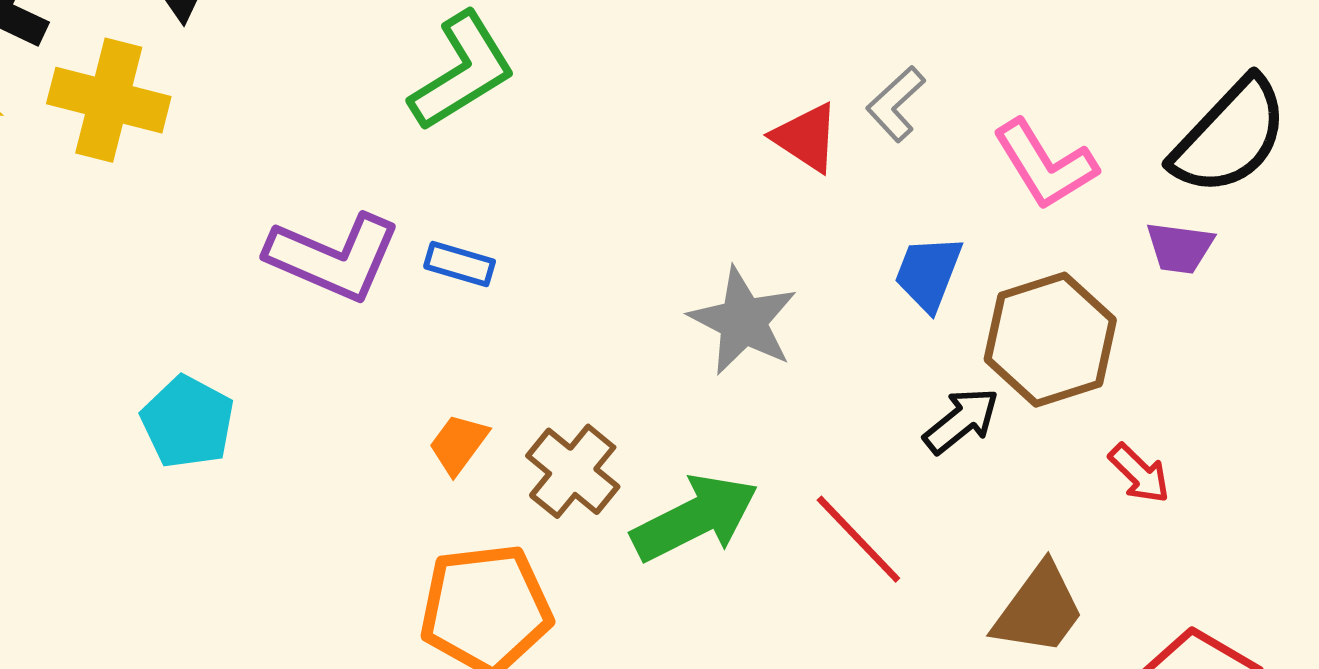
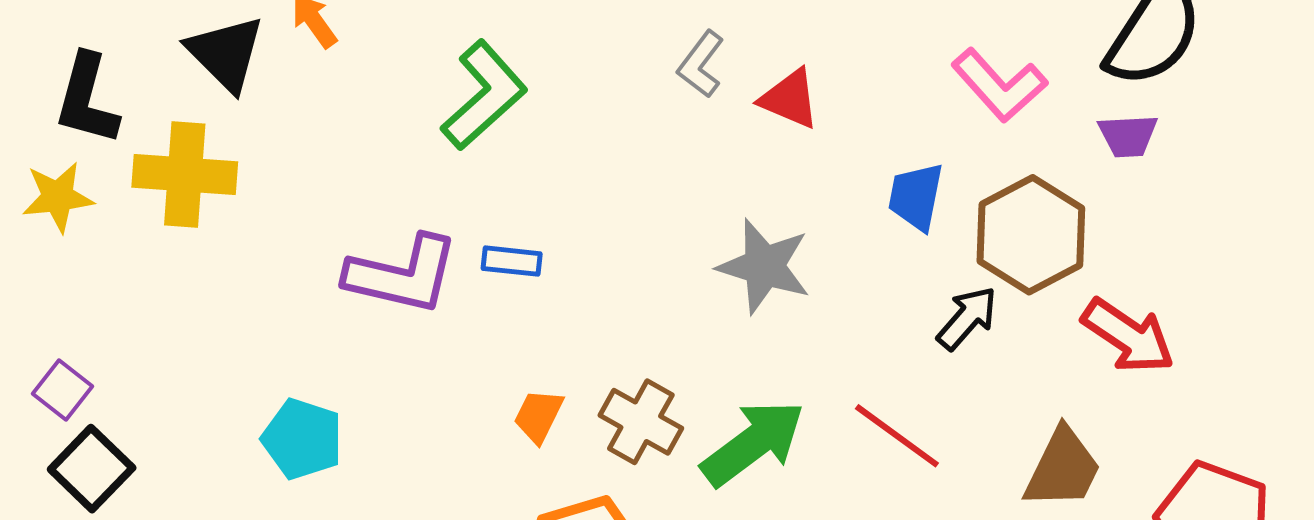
gray L-shape: (896, 104) -> (701, 64), moved
red arrow: (1139, 473) -> (1128, 336), size x1.6

